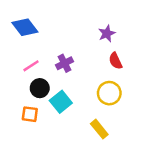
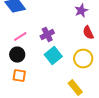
black circle: (40, 88) -> (17, 55), moved
cyan square: (61, 102) -> (53, 56), moved

